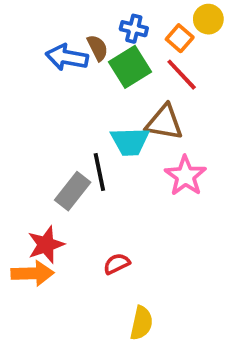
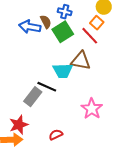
orange square: (180, 38) -> (97, 23), moved
black line: (99, 172) -> (47, 87), turned -54
pink star: (185, 176) -> (92, 109), moved

